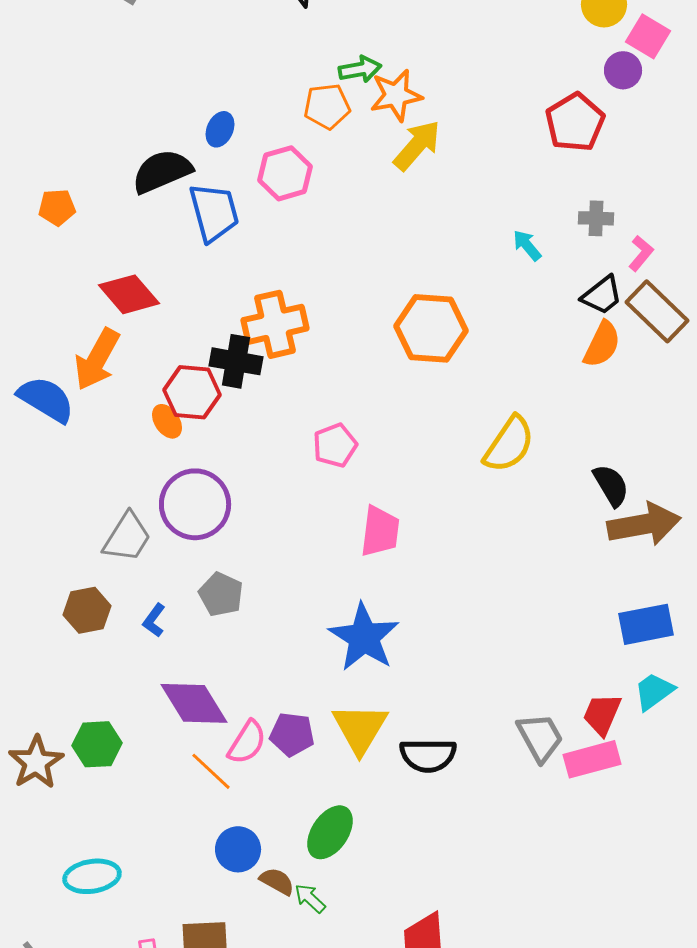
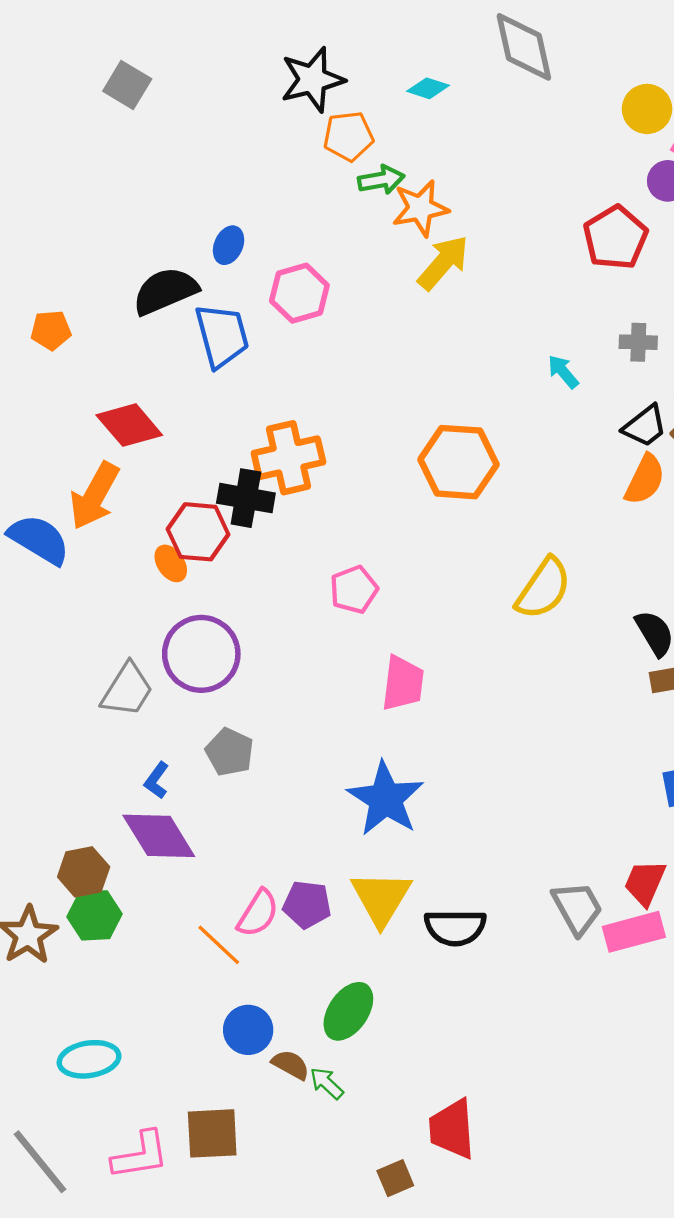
orange pentagon: (327, 106) -> (348, 136), moved
brown hexagon: (87, 610) -> (84, 872), moved
purple diamond: (194, 703) -> (159, 836), moved

